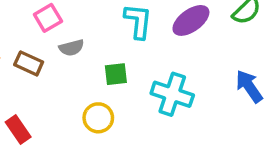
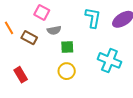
pink square: (48, 18) -> (42, 12), turned -35
green square: (116, 74) -> (67, 47), moved

